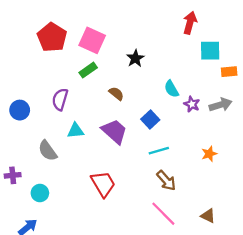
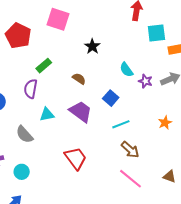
pink square: (92, 40) -> (58, 19), moved
green rectangle: (88, 70) -> (44, 66), moved

